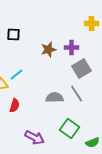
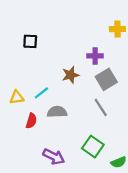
brown star: (49, 50) -> (70, 75), moved
cyan line: (17, 74) -> (41, 93), moved
gray semicircle: (55, 98) -> (57, 112), moved

